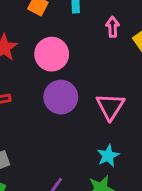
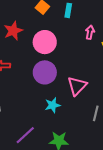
cyan star: (108, 156) -> (53, 105), moved

